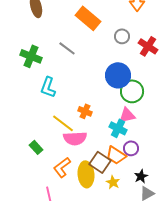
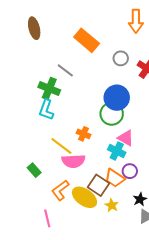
green cross: (31, 56) -> (49, 89), moved
green circle: (132, 91) -> (112, 114), moved
pink triangle: (127, 115) -> (126, 138), turned 42
yellow ellipse: (86, 174) -> (84, 197), turned -50

